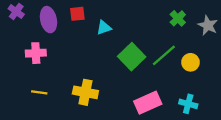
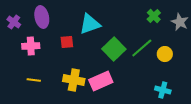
purple cross: (16, 12) -> (14, 22), moved
red square: (77, 14) -> (67, 42), moved
cyan triangle: (104, 28) -> (90, 24), size x1.6
pink rectangle: (148, 103) -> (101, 81), moved

